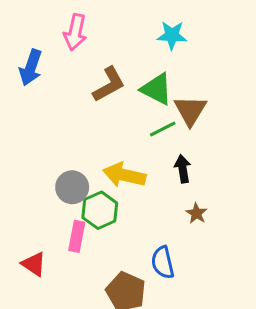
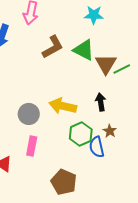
green line: (163, 129) -> (122, 69), moved
green hexagon: (100, 210) -> (81, 134), moved
blue semicircle: (163, 262) -> (97, 147), moved

